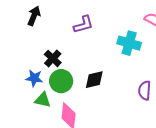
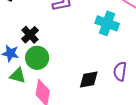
black diamond: (94, 80) -> (89, 80), moved

